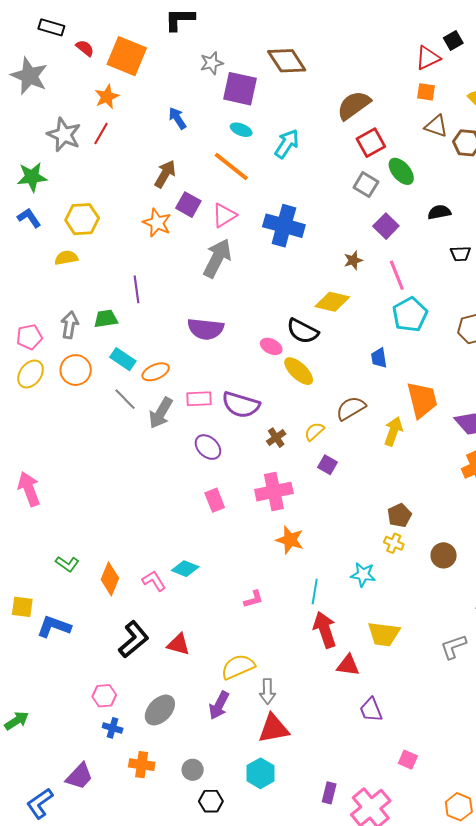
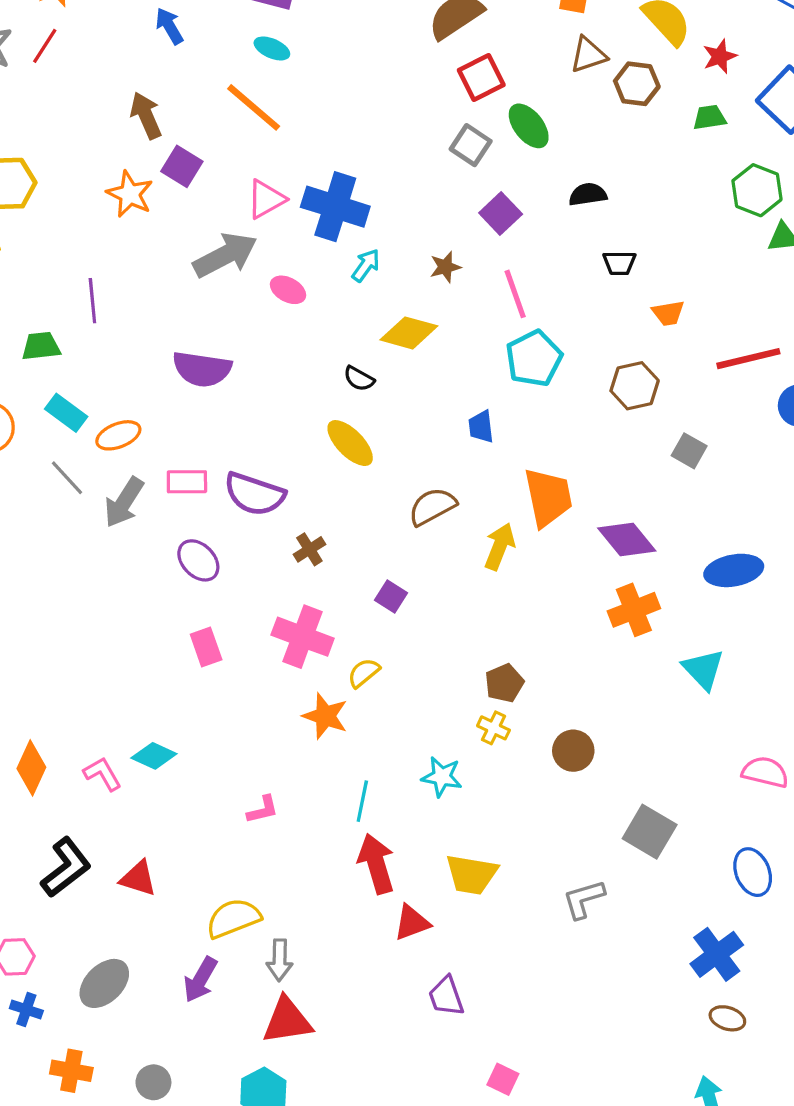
brown triangle: (436, 126) -> (588, 55), turned -40
cyan arrow: (287, 144) -> (366, 265), moved, size x0.7
brown arrow: (165, 174) -> (146, 115), turned -56
pink triangle: (224, 215) -> (266, 199), moved
gray arrow: (217, 258) -> (225, 255), turned 33
black semicircle: (303, 331) -> (359, 379), size x0.6
pink ellipse: (271, 346) -> (288, 290), moved
yellow semicircle: (314, 431) -> (364, 673), moved
pink cross: (274, 492) -> (303, 637), turned 30
red triangle: (348, 665) -> (412, 923), turned -30

